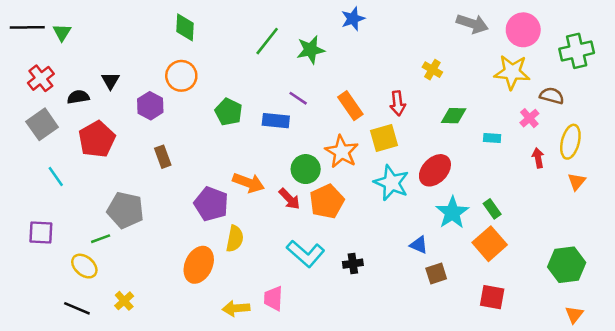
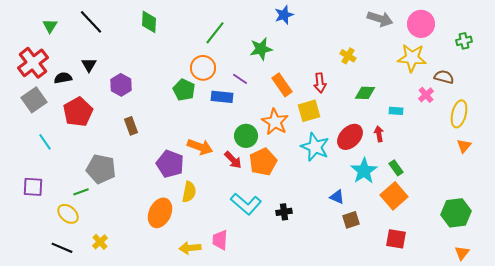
black line: (27, 27) -> (91, 22), moved, turned 48
green star: (311, 50) -> (261, 49), moved
green cross: (577, 51) -> (464, 41), size x0.6
orange circle: (181, 76) -> (203, 68), moved
red cross: (41, 78) -> (33, 63), size x1.4
red arrow: (538, 158) -> (379, 134), moved

